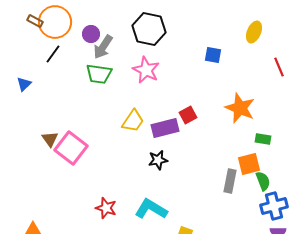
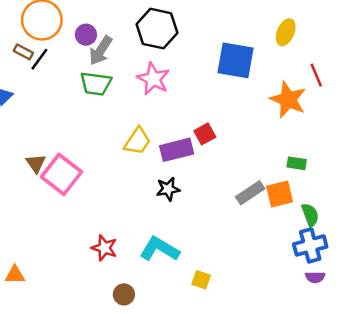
brown rectangle: (35, 21) -> (23, 52), moved
blue square: (213, 55) -> (235, 60), size x1.8
orange star: (240, 108) -> (288, 100), moved
gray rectangle: (230, 181) -> (250, 193), moved, turned 45
green semicircle: (263, 181) -> (310, 215), moved

